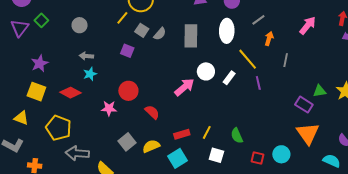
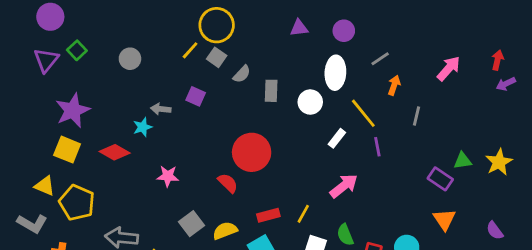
gray square: (142, 30) -> (217, 57), moved
gray rectangle: (191, 36) -> (271, 91), moved, size x0.7
gray arrow: (86, 56) -> (161, 109), moved
purple star: (40, 63) -> (73, 110), size x1.4
white circle: (206, 71) -> (310, 102), moved
pink arrow: (184, 87) -> (344, 186), moved
red circle: (128, 91) -> (252, 152), moved, size x1.4
yellow pentagon: (59, 128) -> (77, 203), moved
orange triangle: (308, 133) -> (444, 219), size x0.7
green semicircle: (237, 136) -> (345, 235), moved

